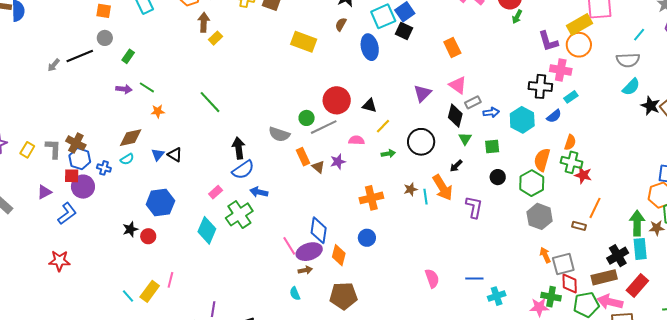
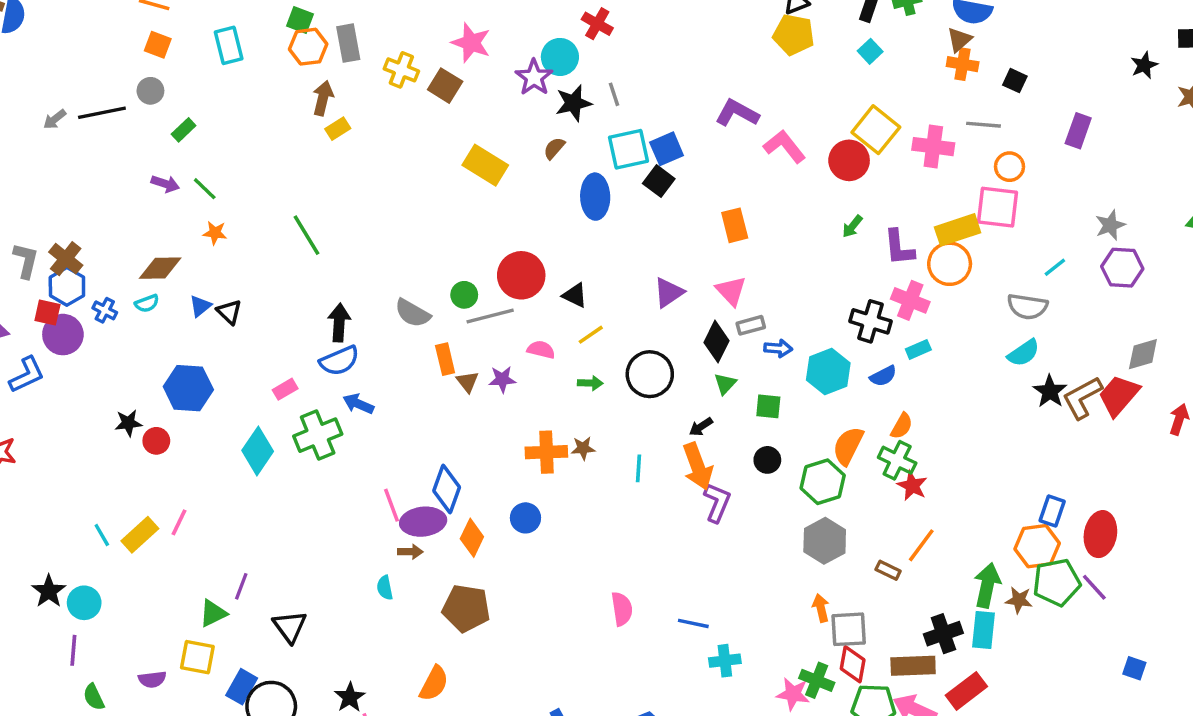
green arrow: (517, 17) -> (852, 226), moved
orange arrow: (443, 188) -> (698, 466), moved
brown star: (411, 189) -> (583, 448), moved

